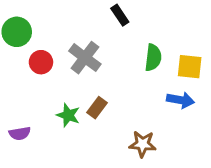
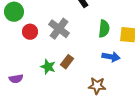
blue arrow: (180, 100) -> (111, 57), moved

